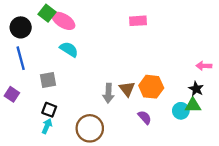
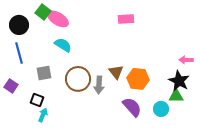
brown triangle: (127, 89) -> (116, 72), moved
black star: (196, 89) -> (179, 81), size x1.5
black square: (49, 110) -> (37, 100), moved
cyan circle: (181, 111) -> (161, 109), moved
purple semicircle: (145, 117) -> (132, 107), size x1.5
brown circle: (90, 128) -> (78, 79), moved

